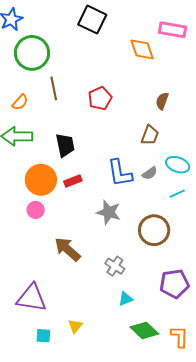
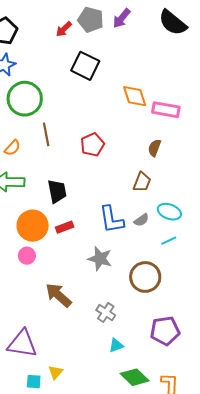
pink rectangle: (173, 30) -> (166, 110), moved
yellow triangle: (75, 326) -> (56, 372), moved

